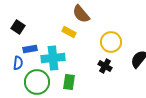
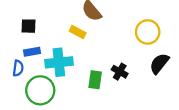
black square: (18, 27) -> (29, 26), moved, turned -32
yellow circle: (111, 42) -> (148, 32), moved
green rectangle: (69, 82) -> (95, 80), moved

